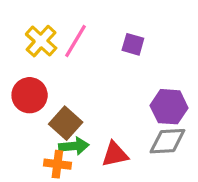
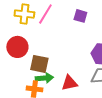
yellow cross: (41, 41) -> (24, 14), turned -36
brown square: (66, 123) -> (39, 64), turned -30

